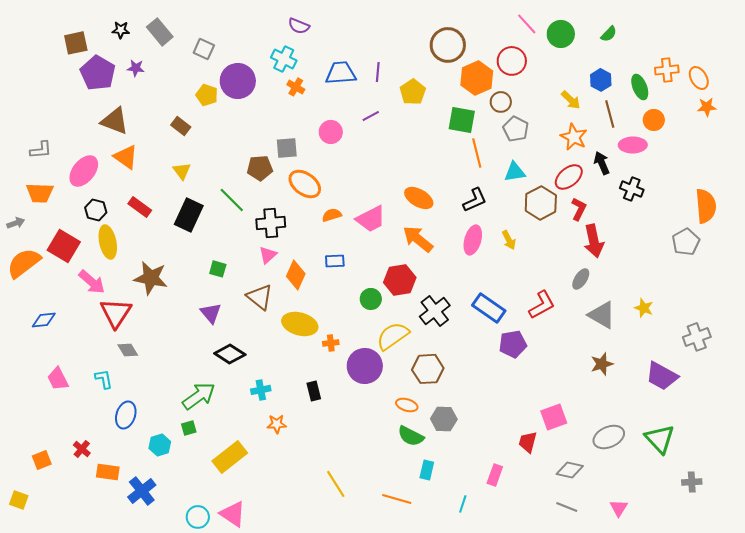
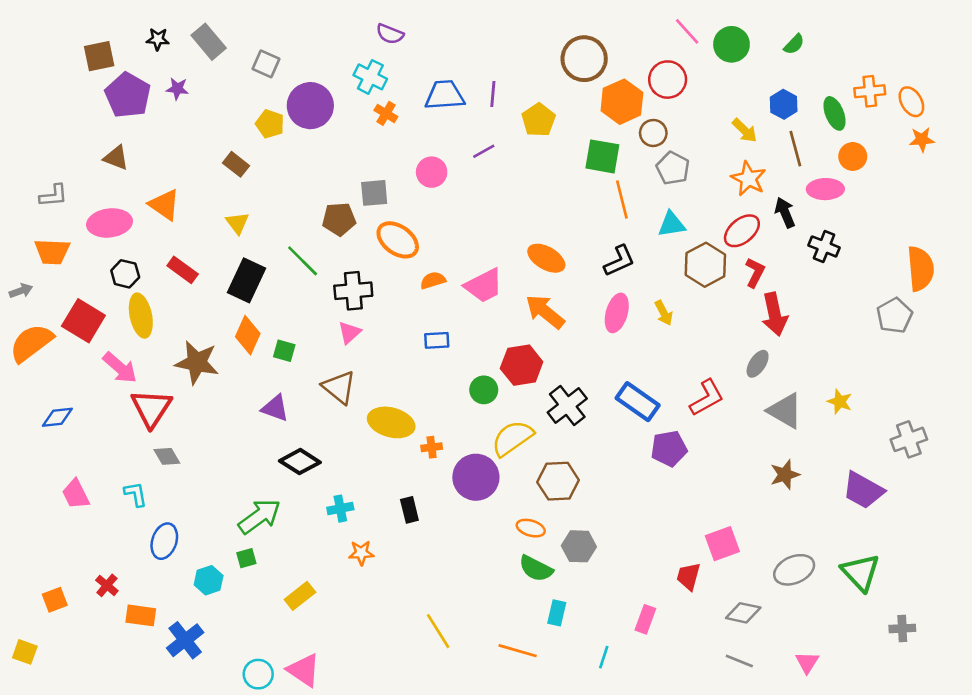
brown triangle: (115, 121) -> (116, 158), moved, size x0.7
pink ellipse: (84, 171) -> (110, 223), turned 44
orange diamond: (296, 275) -> (248, 335), moved
purple triangle: (211, 313) -> (275, 408), turned -30
yellow rectangle: (230, 457) -> (300, 596), size x0.7

